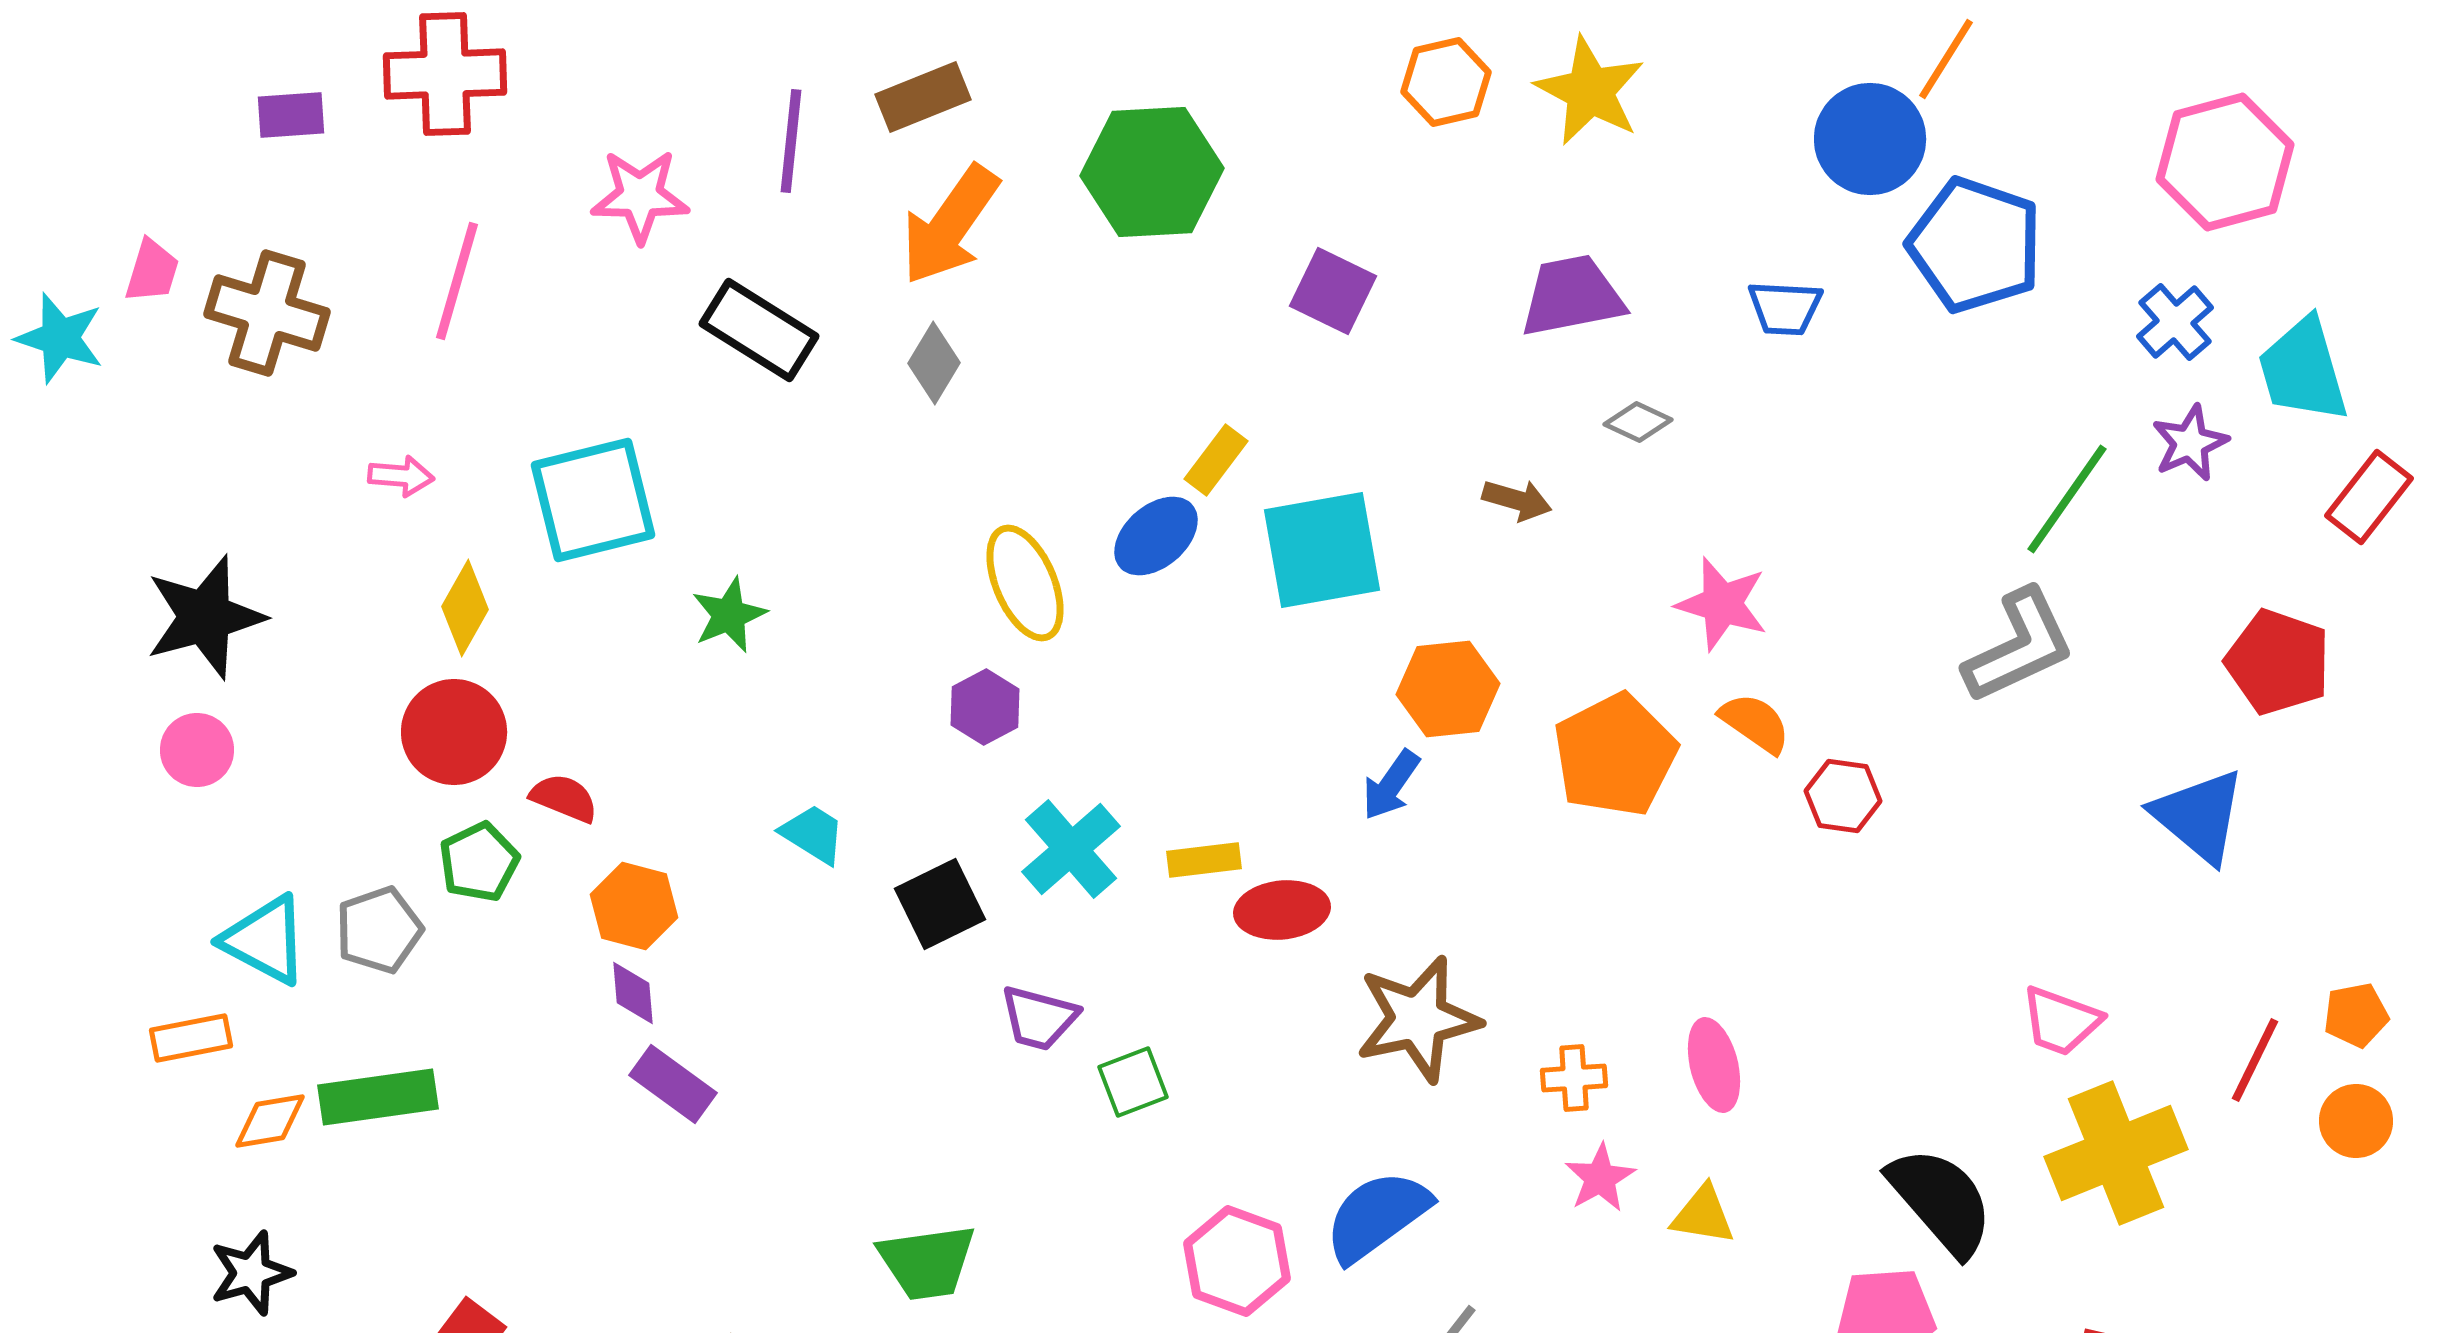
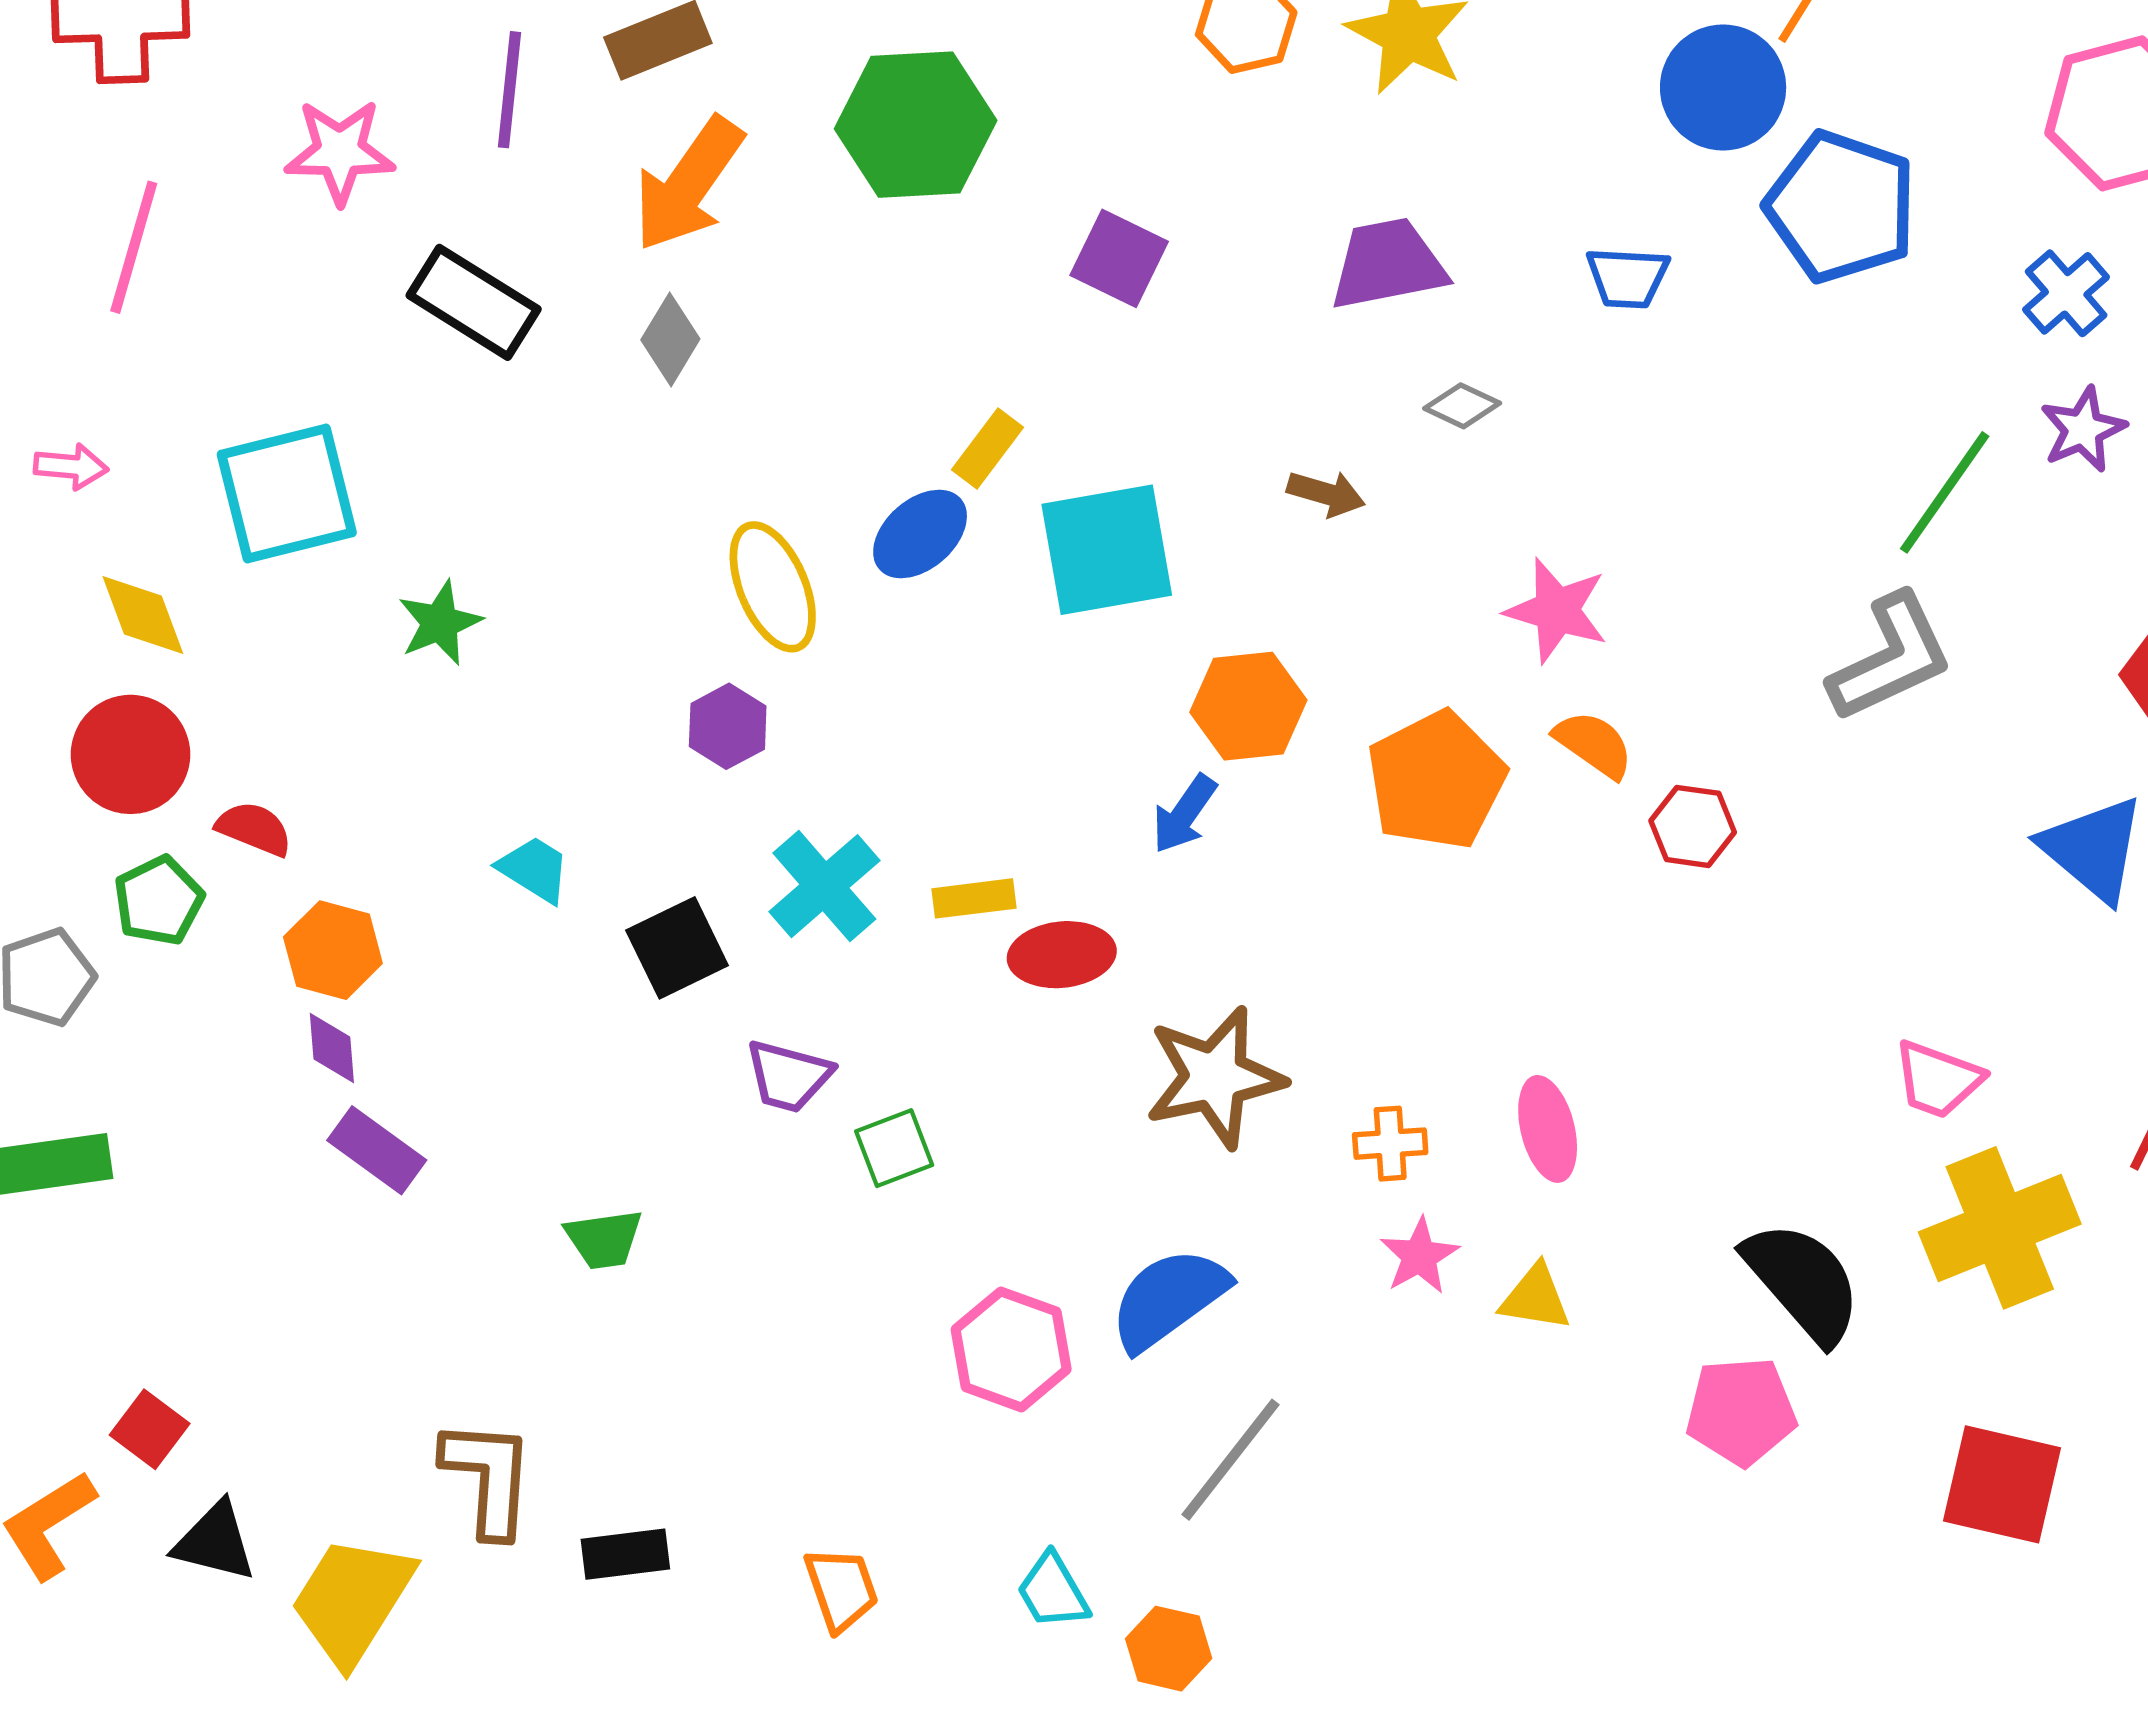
yellow diamond: (465, 608) -> (143, 615), turned -50
green trapezoid: (927, 1262) -> (604, 1239), moved, size x0.7

